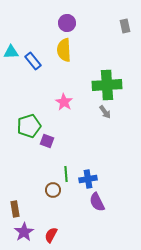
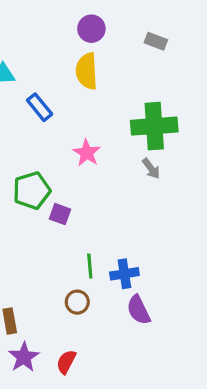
gray rectangle: (125, 26) -> (156, 41), moved, turned -56
blue rectangle: (33, 61) -> (40, 107), moved
brown circle: (53, 190) -> (77, 302), moved

